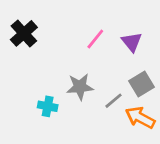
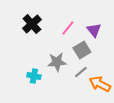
black cross: (24, 33) -> (32, 24), moved
gray square: (142, 84) -> (82, 50), moved

